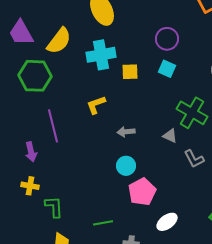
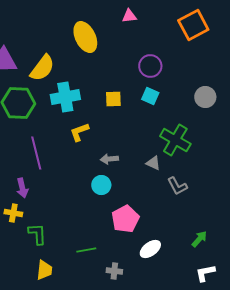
cyan cross: (101, 55) -> (65, 97), moved
purple arrow: (31, 152) -> (22, 188), moved
cyan circle: (126, 166) -> (101, 185), moved

